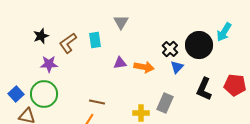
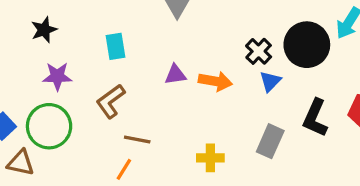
cyan rectangle: (95, 40) -> (116, 46), moved
brown L-shape: (68, 43) -> (111, 101), moved
gray rectangle: (165, 103) -> (270, 141), moved

